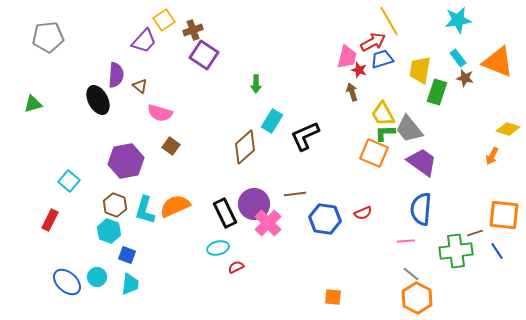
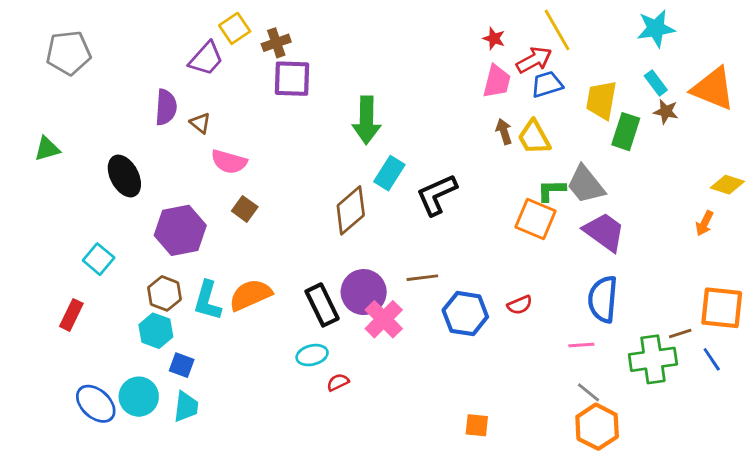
purple square: (204, 55) -> (292, 79), turned -32
red star: (359, 70) -> (494, 38), moved
green arrow: (256, 84) -> (366, 120), size x1.8
black ellipse: (98, 100) -> (124, 176), moved
yellow trapezoid: (383, 114) -> (534, 137), moved
cyan circle: (97, 277) -> (139, 397), size x1.4

